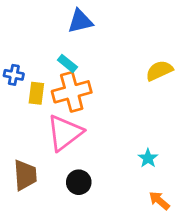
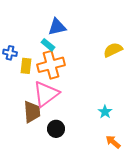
blue triangle: (80, 21) -> (57, 27), moved
brown trapezoid: (25, 175) -> (32, 112), moved

